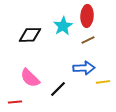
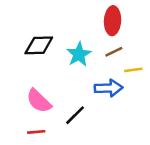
cyan star: (63, 26) -> (79, 54), moved
yellow line: (103, 82) -> (133, 70), moved
red line: (15, 102) -> (36, 132), moved

